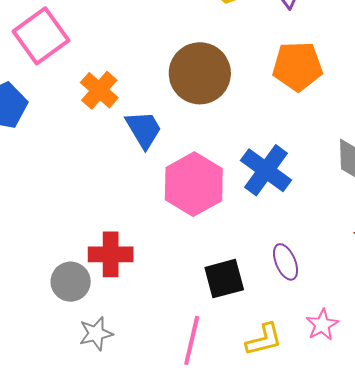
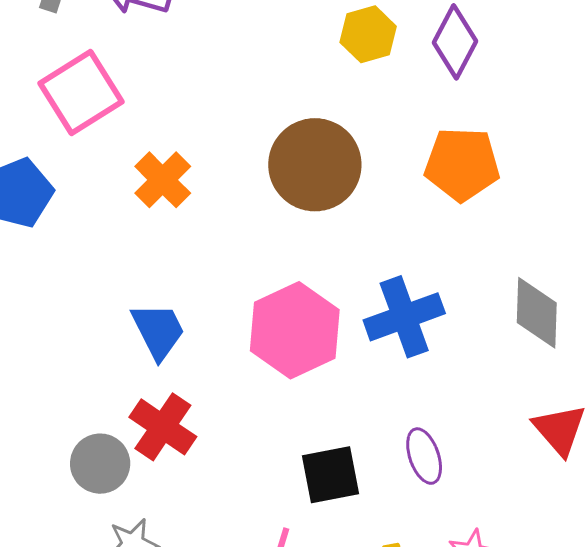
blue trapezoid: (144, 129) -> (158, 331), moved
blue cross: (266, 170) -> (404, 317), turned 30
red cross: (111, 254) -> (163, 427), turned 30

